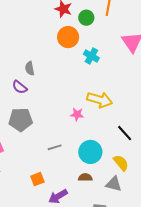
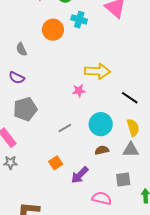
orange circle: (68, 37) -> (53, 30), moved
cyan cross: (91, 56) -> (79, 20), moved
gray semicircle: (30, 68) -> (21, 49), moved
yellow semicircle: (121, 163) -> (133, 128), turned 36

